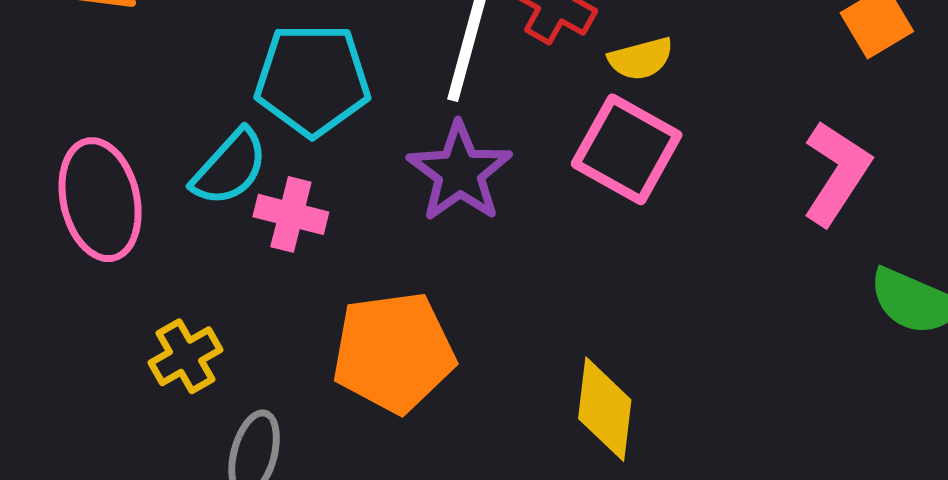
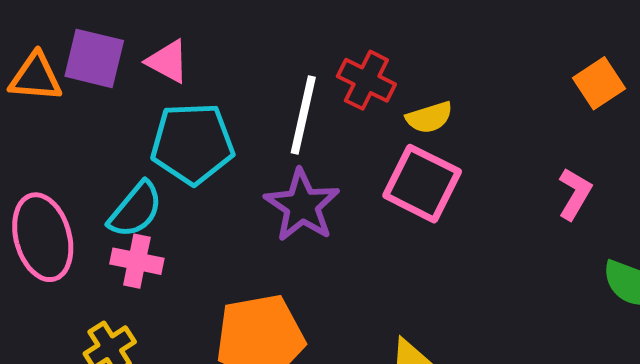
pink L-shape: (837, 173) -> (575, 194), size x0.7
pink cross: (291, 214) -> (137, 261), moved

